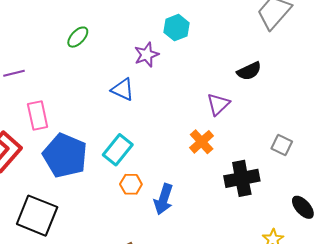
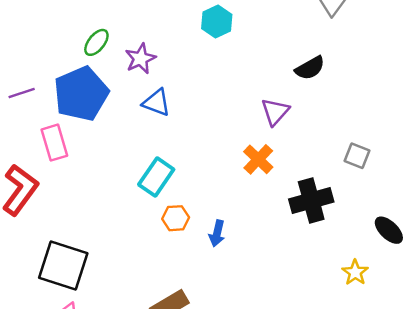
purple star: (146, 55) -> (140, 59), moved
blue pentagon: (65, 156) -> (81, 94), moved, turned 30
blue arrow: (164, 199) -> (217, 233), size x0.7

